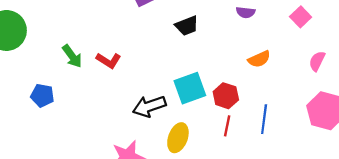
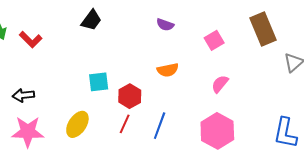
black trapezoid: (187, 26) -> (91, 20), moved, turned -45
cyan square: (190, 88) -> (99, 82), size x0.7
black arrow: (149, 106) -> (23, 95), moved, size x0.7

